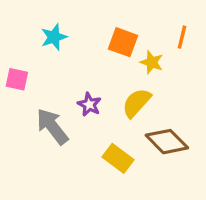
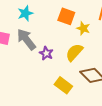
gray arrow: (52, 126) -> (26, 39), moved

